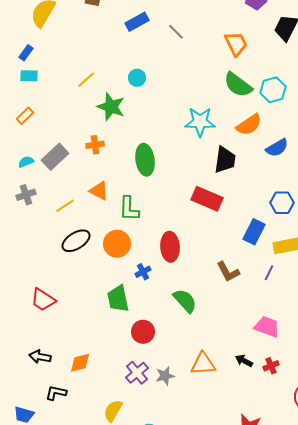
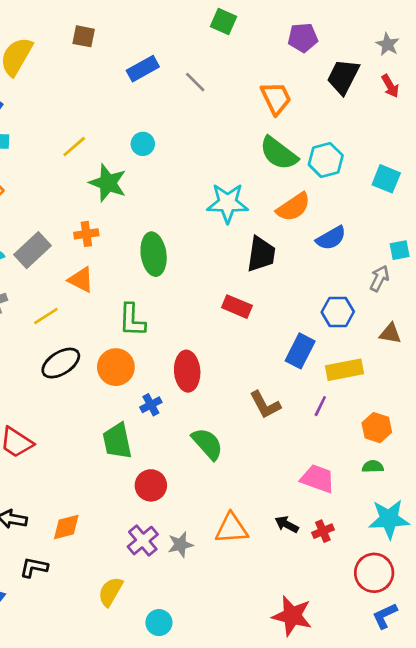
orange triangle: (99, 191) -> (81, 280), moved
red rectangle: (207, 199) -> (237, 307), size x0.7

